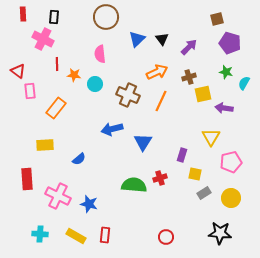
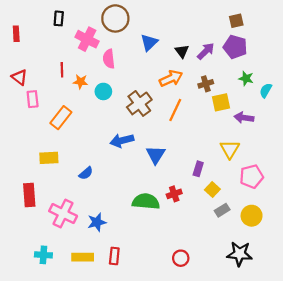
red rectangle: (23, 14) -> (16, 34), moved
pink cross: (43, 39) -> (87, 39), moved
black triangle: (162, 39) -> (182, 51), moved
purple pentagon: (230, 43) -> (235, 47), moved
brown cross: (128, 95) -> (139, 103), turned 30
yellow square: (195, 174) -> (212, 190), turned 32
blue star: (89, 204) -> (97, 222), turned -30
yellow rectangle: (76, 236) -> (83, 257), turned -30

